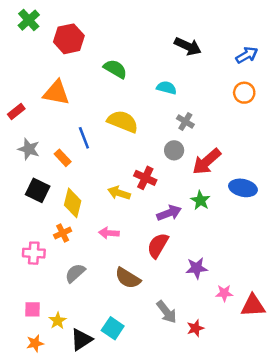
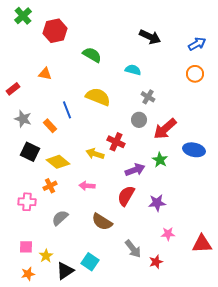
orange triangle: (56, 93) -> (45, 74), size x0.6
yellow diamond: (73, 203) -> (58, 162), turned -65
purple star: (197, 268) -> (157, 203), moved
pink star: (224, 293) -> (168, 234), moved

